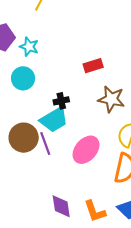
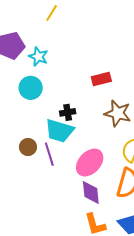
cyan trapezoid: (54, 120) -> (59, 131), turned 44
brown circle: (24, 138) -> (28, 147), size x0.6
purple diamond: (61, 206) -> (91, 193), moved

